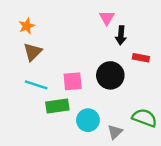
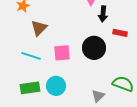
brown triangle: (33, 52) -> (39, 28), moved
green rectangle: (57, 106) -> (30, 88), moved
cyan circle: (88, 120) -> (56, 86), moved

